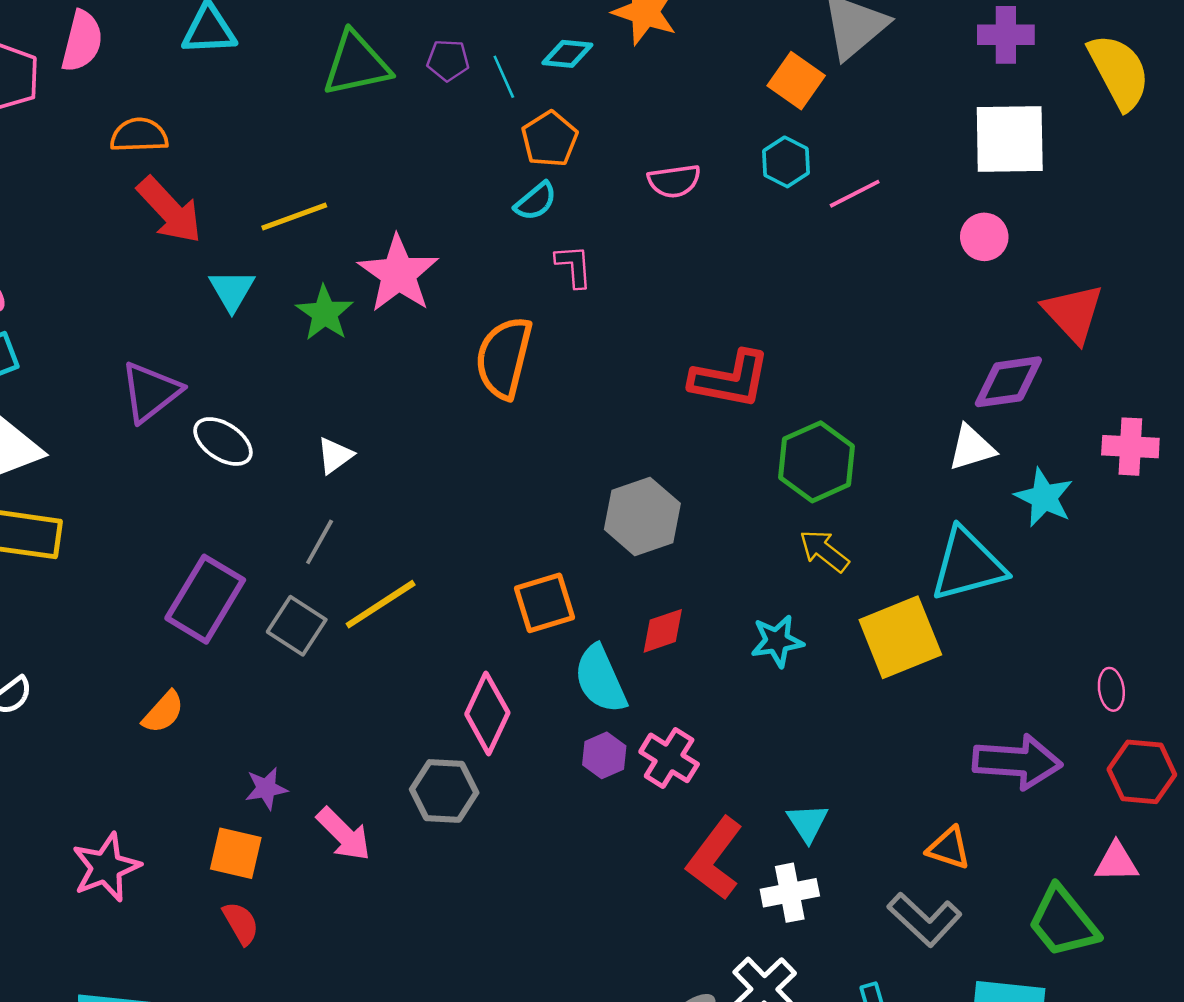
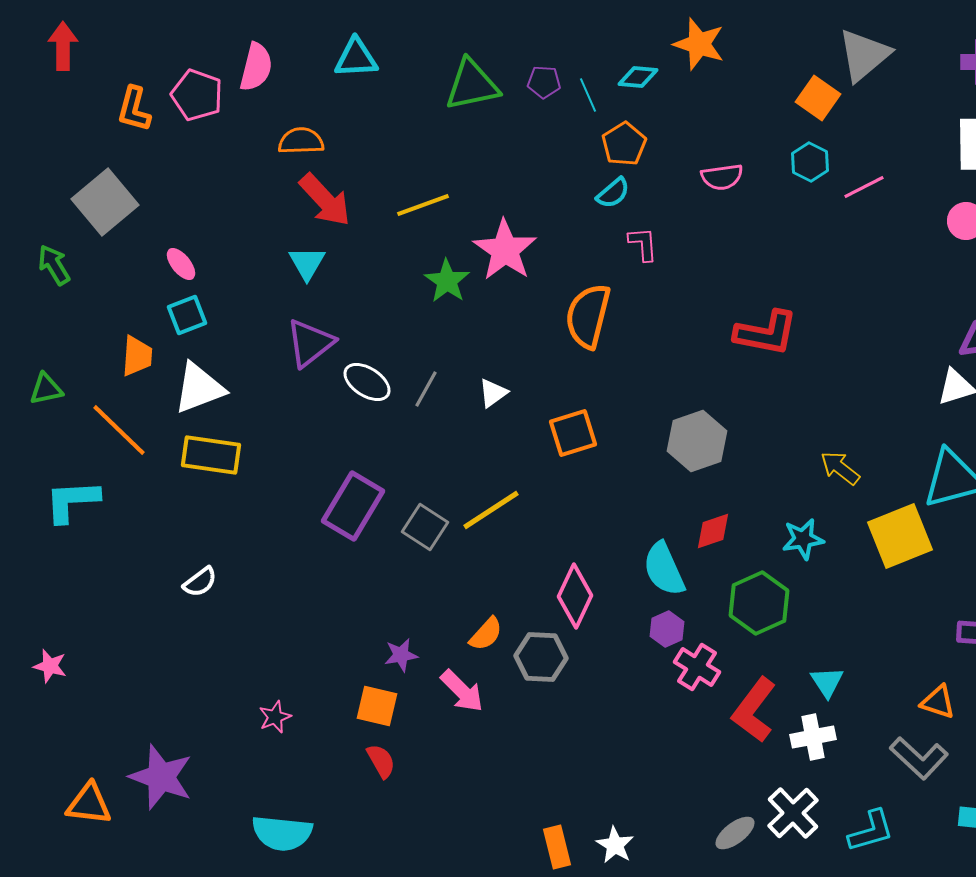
cyan triangle: (232, 290) -> (307, 263), moved
white triangle: (335, 455) -> (493, 393), moved
green hexagon: (816, 462) -> (759, 603), moved
gray line: (320, 542) -> (426, 389), moved
orange square: (545, 603) -> (573, 433), moved
orange semicircle: (163, 712) -> (486, 634), moved
pink cross: (669, 758) -> (697, 667), moved
pink star: (106, 867) -> (275, 717), size x0.6

